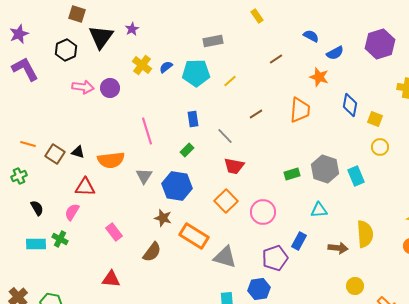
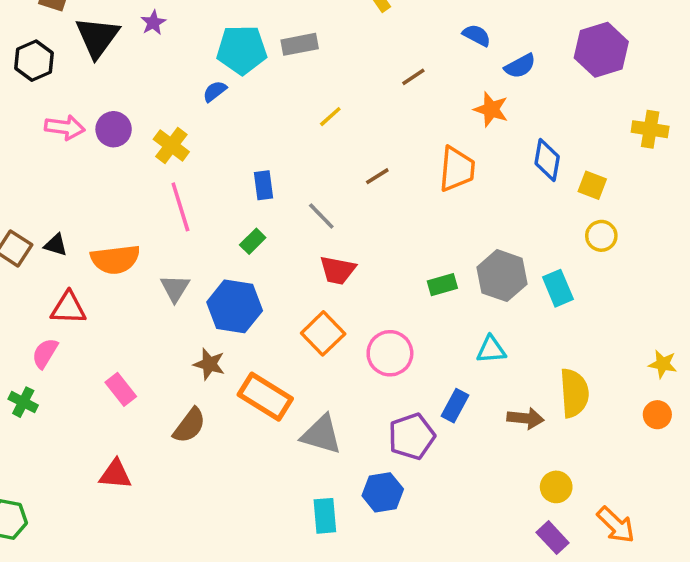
yellow cross: (142, 65) -> (171, 146), moved
cyan pentagon: (196, 73) -> (242, 50), moved

